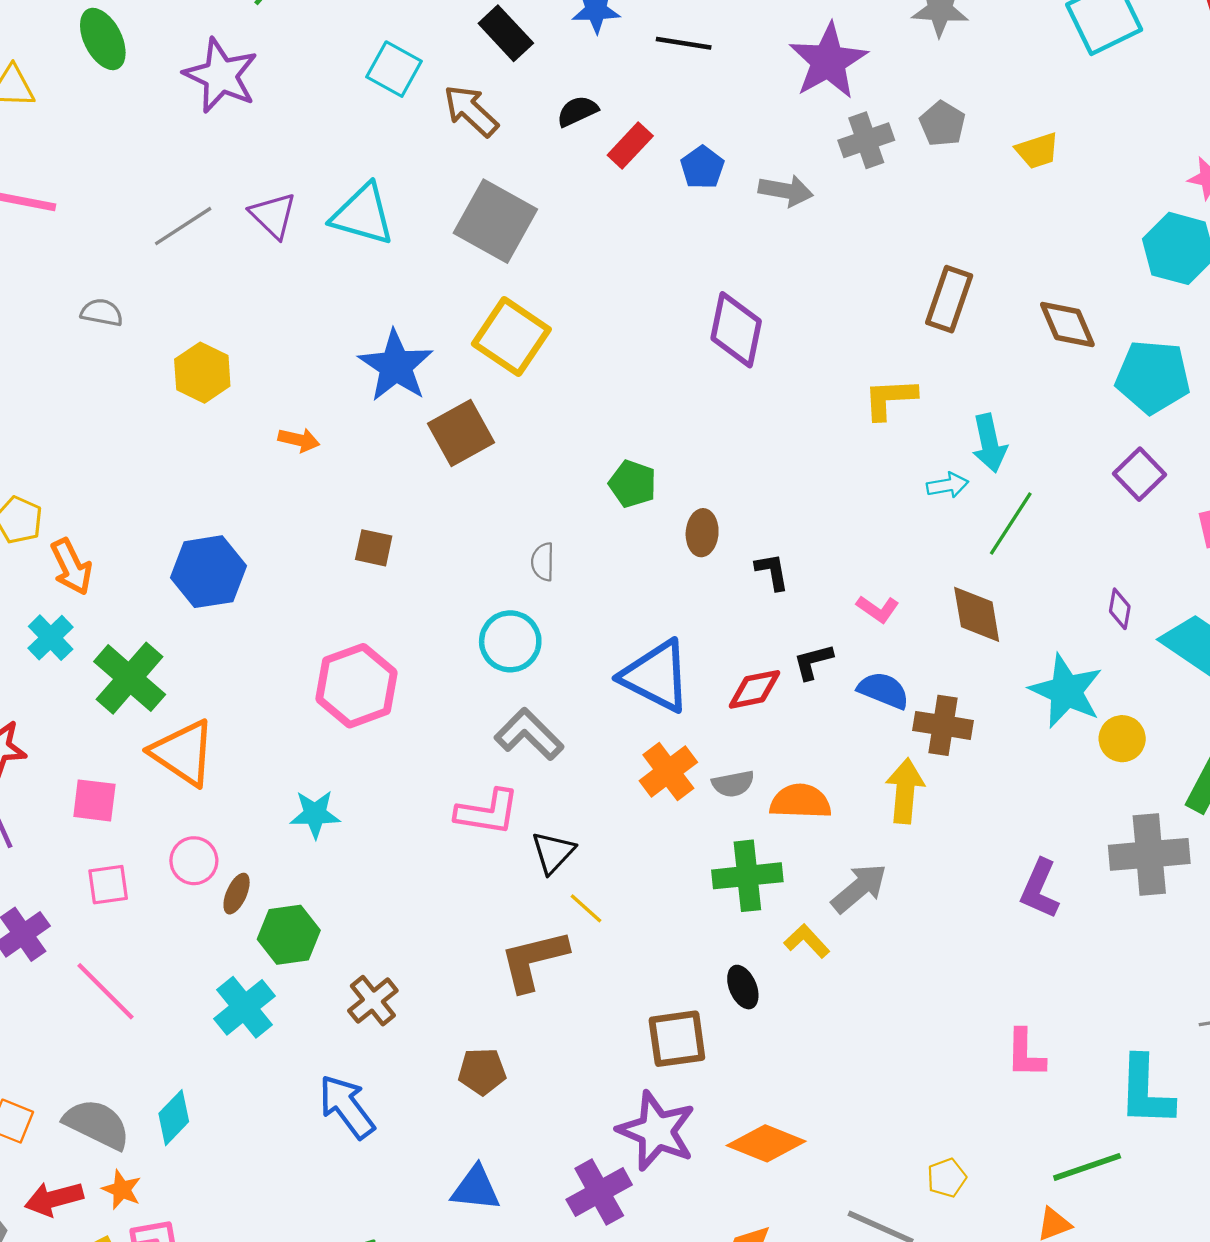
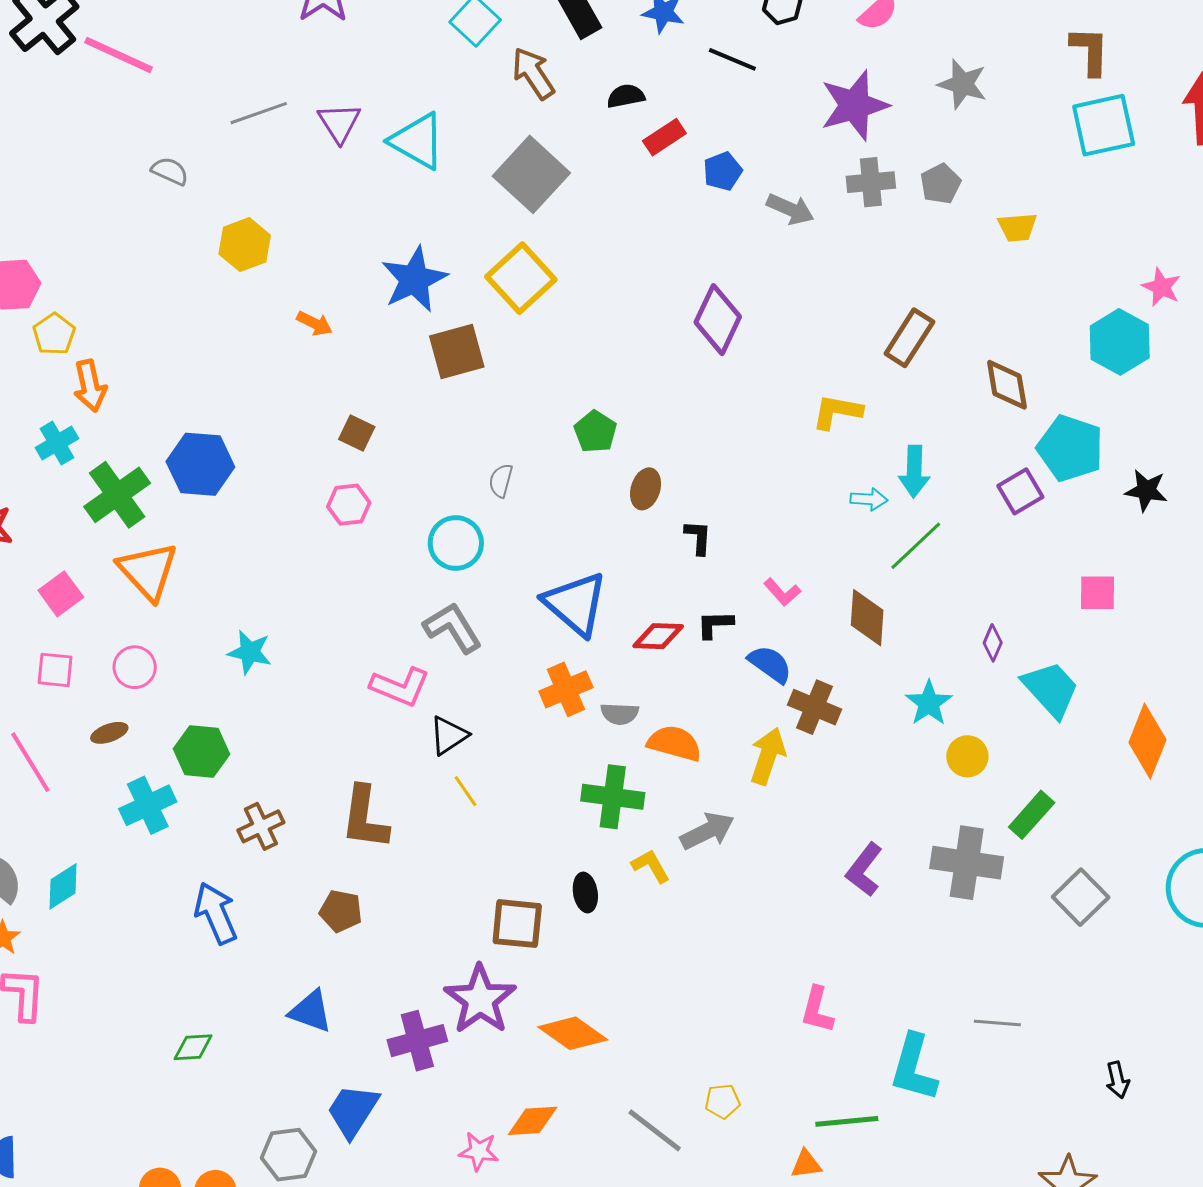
purple square: (1139, 474) -> (1020, 491), moved
blue hexagon: (208, 572) -> (200, 464), moved
pink hexagon: (356, 686) -> (349, 505), moved, size x0.6
cyan star: (1066, 691) -> (929, 703), size x0.7
pink square: (94, 800) -> (61, 594), turned 33
brown ellipse: (237, 894) -> (109, 733), moved, turned 33
brown L-shape: (534, 960) -> (365, 818), moved, turned -82

